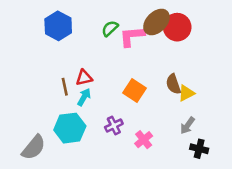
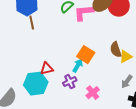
red triangle: (84, 78) -> (47, 69), moved
brown line: (65, 87) -> (32, 23), moved
cyan arrow: (84, 97) -> (78, 66), moved

